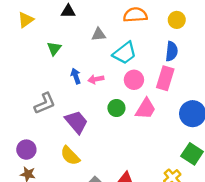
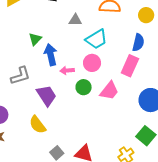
green triangle: (54, 48) -> (35, 39), moved
blue arrow: (76, 76) -> (51, 55), size x1.5
pink arrow: (96, 79) -> (67, 70), moved
pink circle: (134, 80) -> (92, 63), moved

